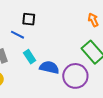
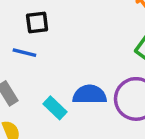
cyan rectangle: (30, 57) -> (55, 108), moved

